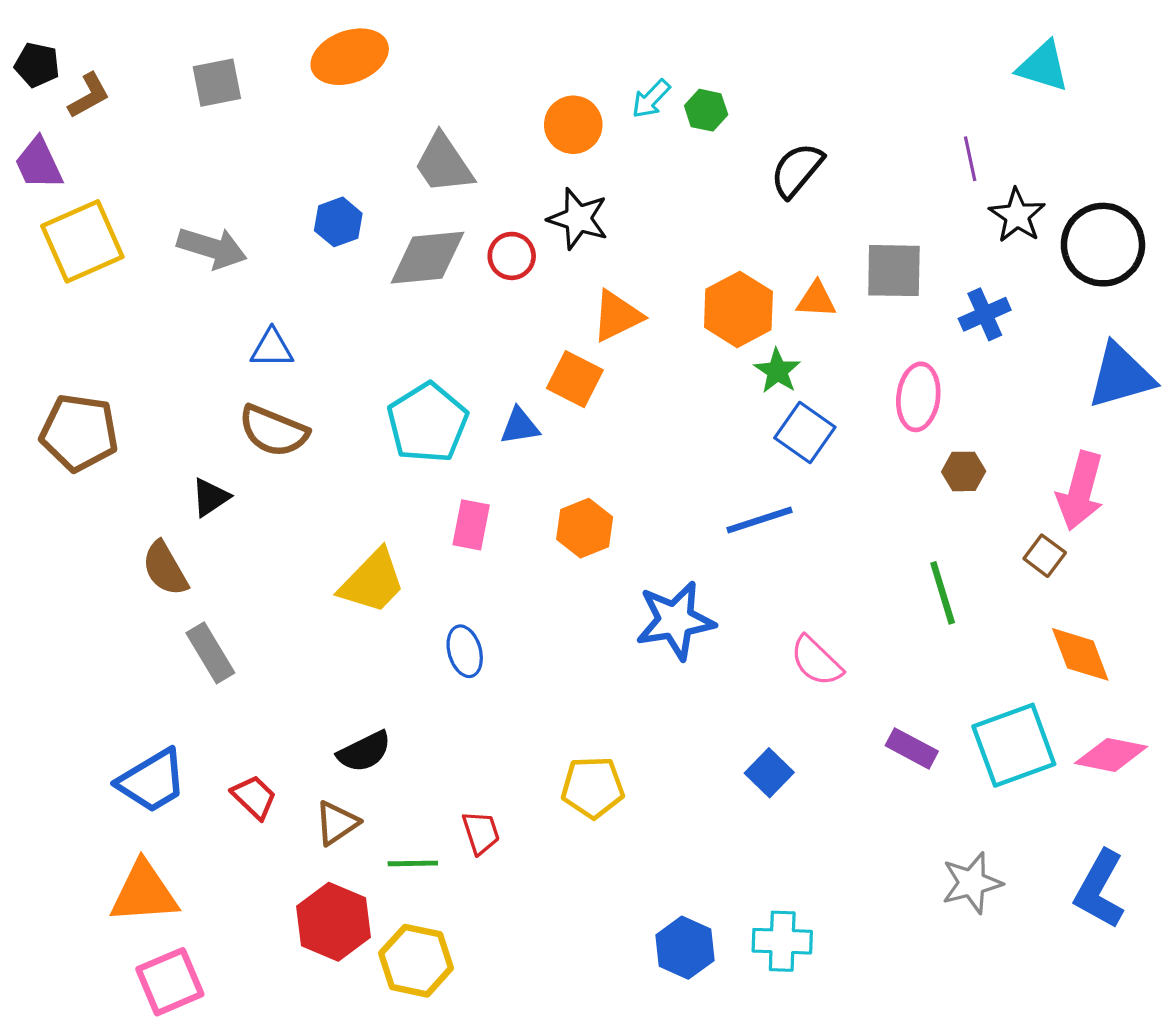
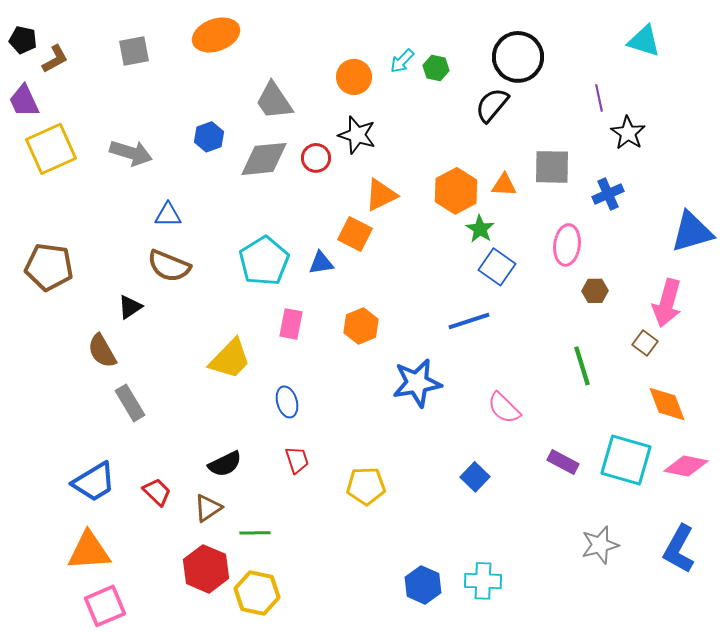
black circle: (1103, 245) -> (518, 57), moved
cyan square: (1014, 745) -> (626, 460), turned 36
red trapezoid: (481, 833) -> (297, 460), moved

